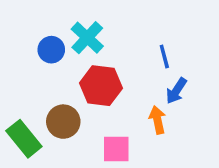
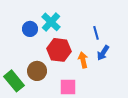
orange arrow: (157, 120) -> (83, 60), moved

